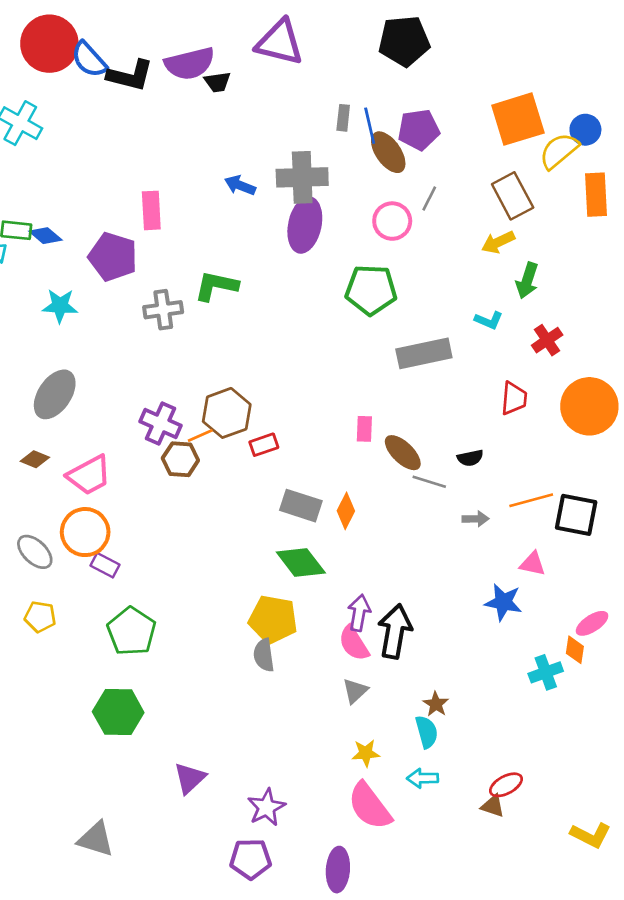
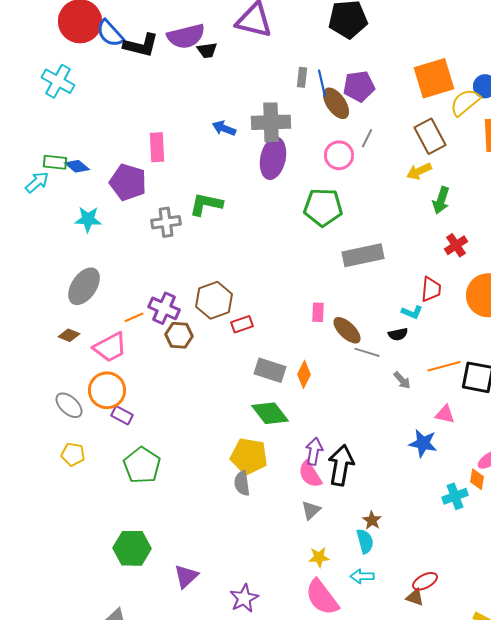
cyan L-shape: (489, 320) -> (412, 312), moved
orange line: (200, 435) -> (134, 317), moved
gray arrow: (476, 519) -> (402, 380), turned 48
green hexagon: (118, 712) -> (132, 548), moved

